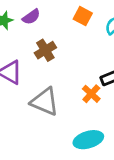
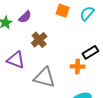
orange cross: (91, 94) -> (78, 66), turned -32

